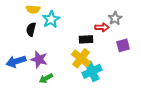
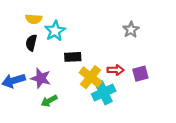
red arrow: (102, 27) -> (115, 70), moved
black rectangle: (86, 39) -> (73, 57), moved
purple square: (123, 45) -> (140, 74), moved

